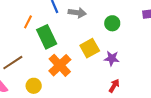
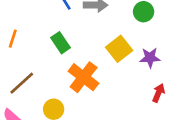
orange line: (28, 22) -> (13, 39), moved
green rectangle: (47, 37) -> (61, 43), size x0.7

